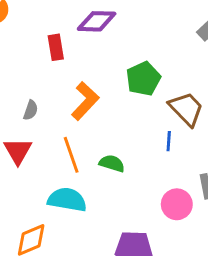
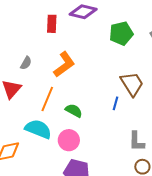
green pentagon: (143, 79) -> (121, 33), moved
orange line: (71, 155) -> (47, 99), turned 30
pink circle: (177, 204) -> (69, 140), moved

